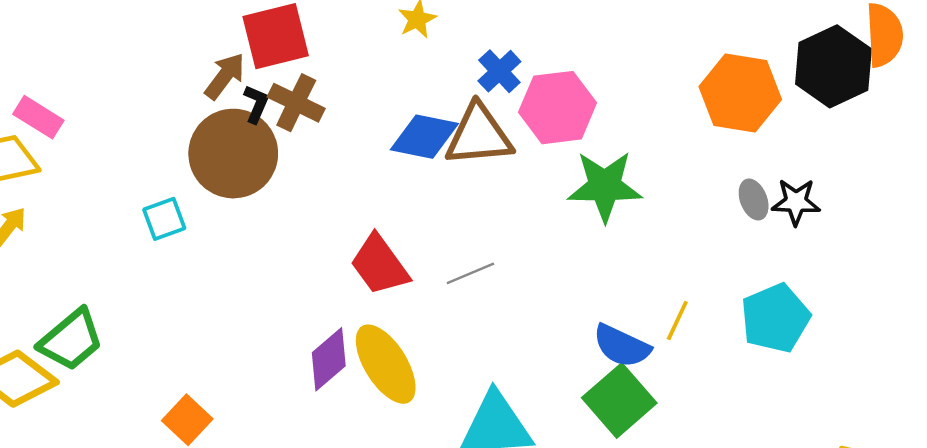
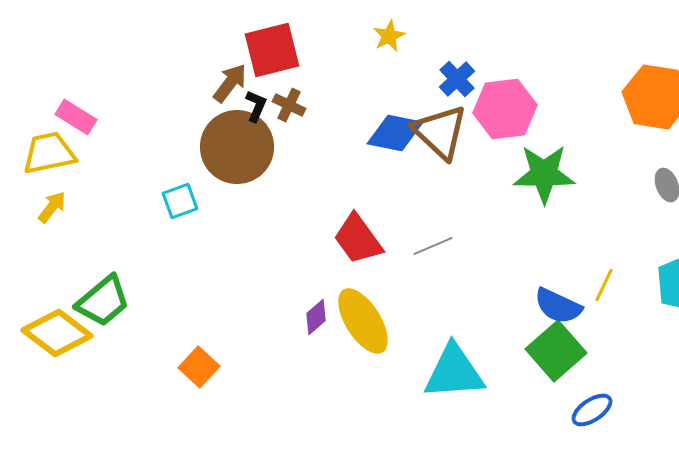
brown cross: (296, 103) -> (289, 105), size x0.7
brown triangle: (479, 135) -> (440, 132), turned 48
purple diamond: (329, 359) -> (316, 317), size x0.7

